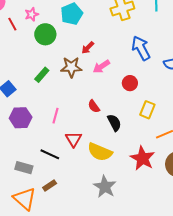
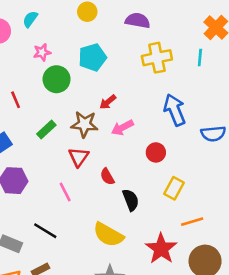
red line: (12, 24) -> (16, 100), moved
pink line: (55, 116) -> (65, 192), moved, turned -49
red triangle: (74, 139) -> (79, 157), moved

